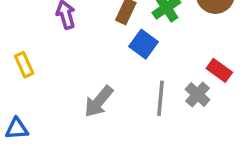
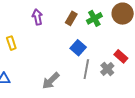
blue square: (144, 44) -> (78, 48), moved
gray arrow: (99, 101) -> (51, 81), moved

